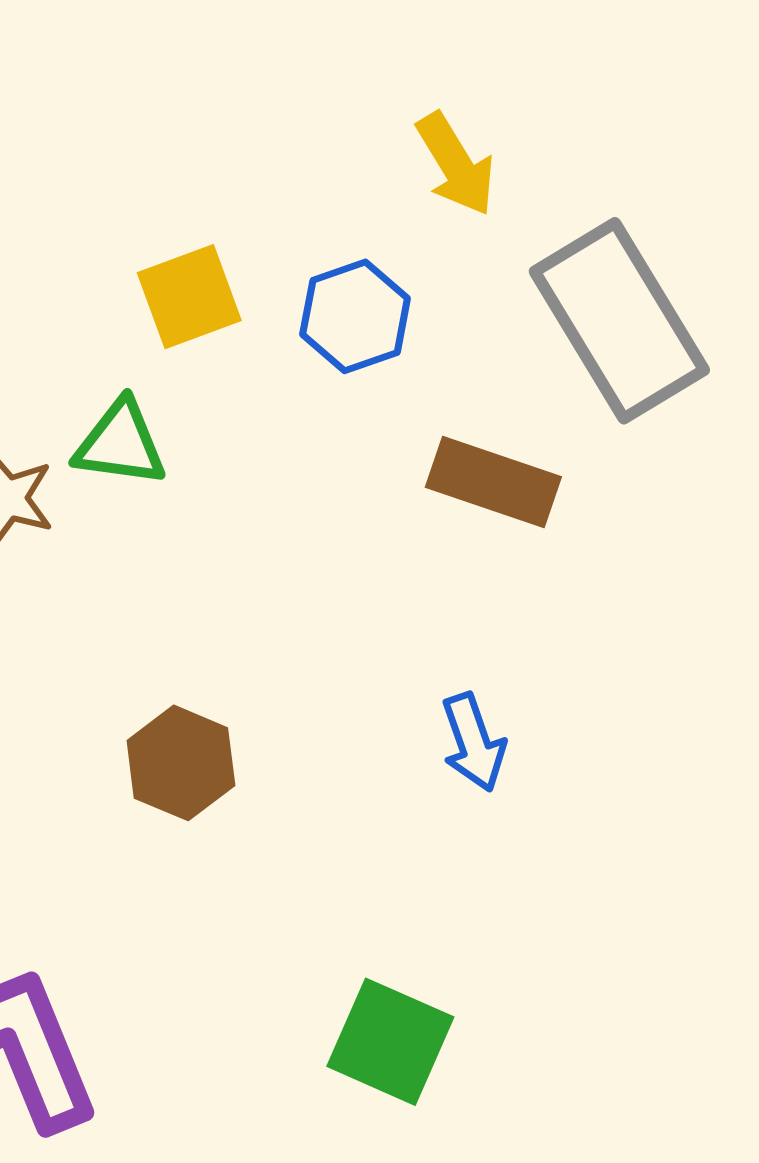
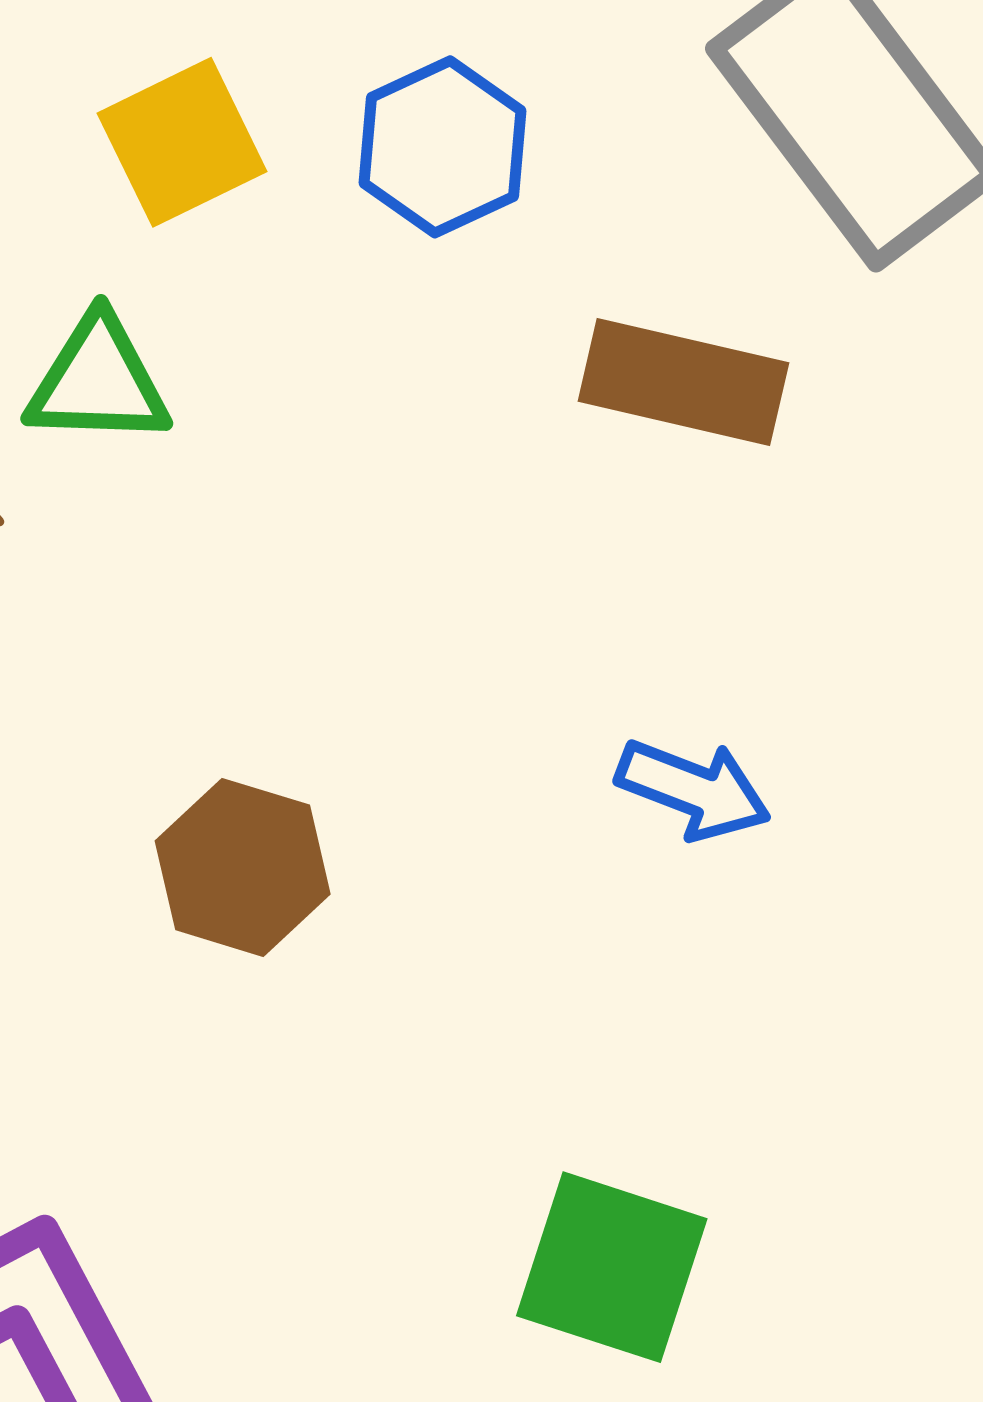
blue arrow: (473, 742) -> (693, 789), turned -44

